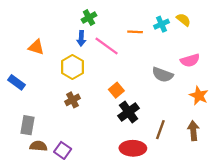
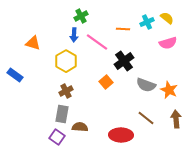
pink semicircle: (190, 60) -> (168, 43), moved
gray semicircle: (163, 75) -> (146, 85), moved
orange star: (199, 96) -> (169, 90), moved
black cross: (129, 112) -> (124, 61), moved
gray rectangle: (27, 125) -> (62, 114), moved
brown line: (160, 130) -> (146, 118), turned -72
brown semicircle: (38, 146) -> (80, 127), moved

